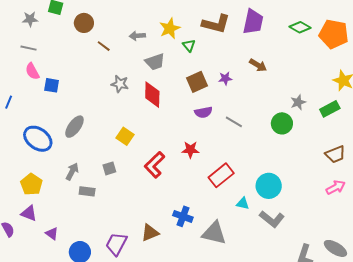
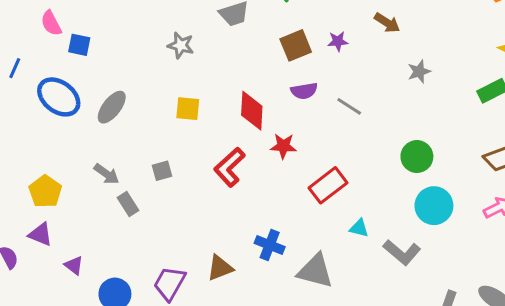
red diamond: (152, 95) -> (252, 111), moved
gray star: (298, 102) -> (419, 72), moved
green circle: (282, 123) -> (417, 157), moved
yellow square: (125, 136) -> (188, 109), moved, turned -30
blue ellipse: (38, 139) -> (59, 97), moved
gray arrow: (72, 172) -> (106, 174), turned 96
cyan circle: (269, 186) -> (434, 206), moved
gray rectangle: (87, 191) -> (128, 204), turned 49

